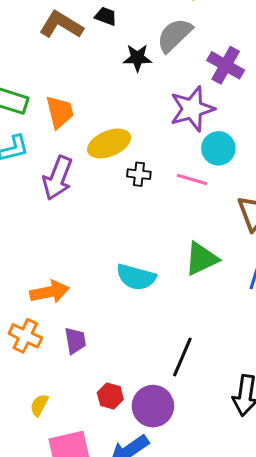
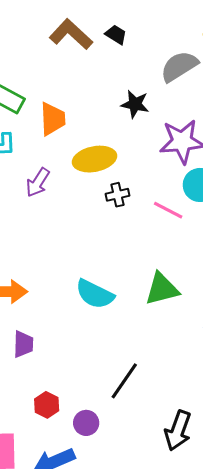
black star: (137, 58) -> (135, 104), moved
black cross: (139, 174) -> (118, 195), turned -30
purple arrow: (58, 178) -> (38, 182), size x0.7
purple circle: (153, 406) -> (86, 423), size x0.6

